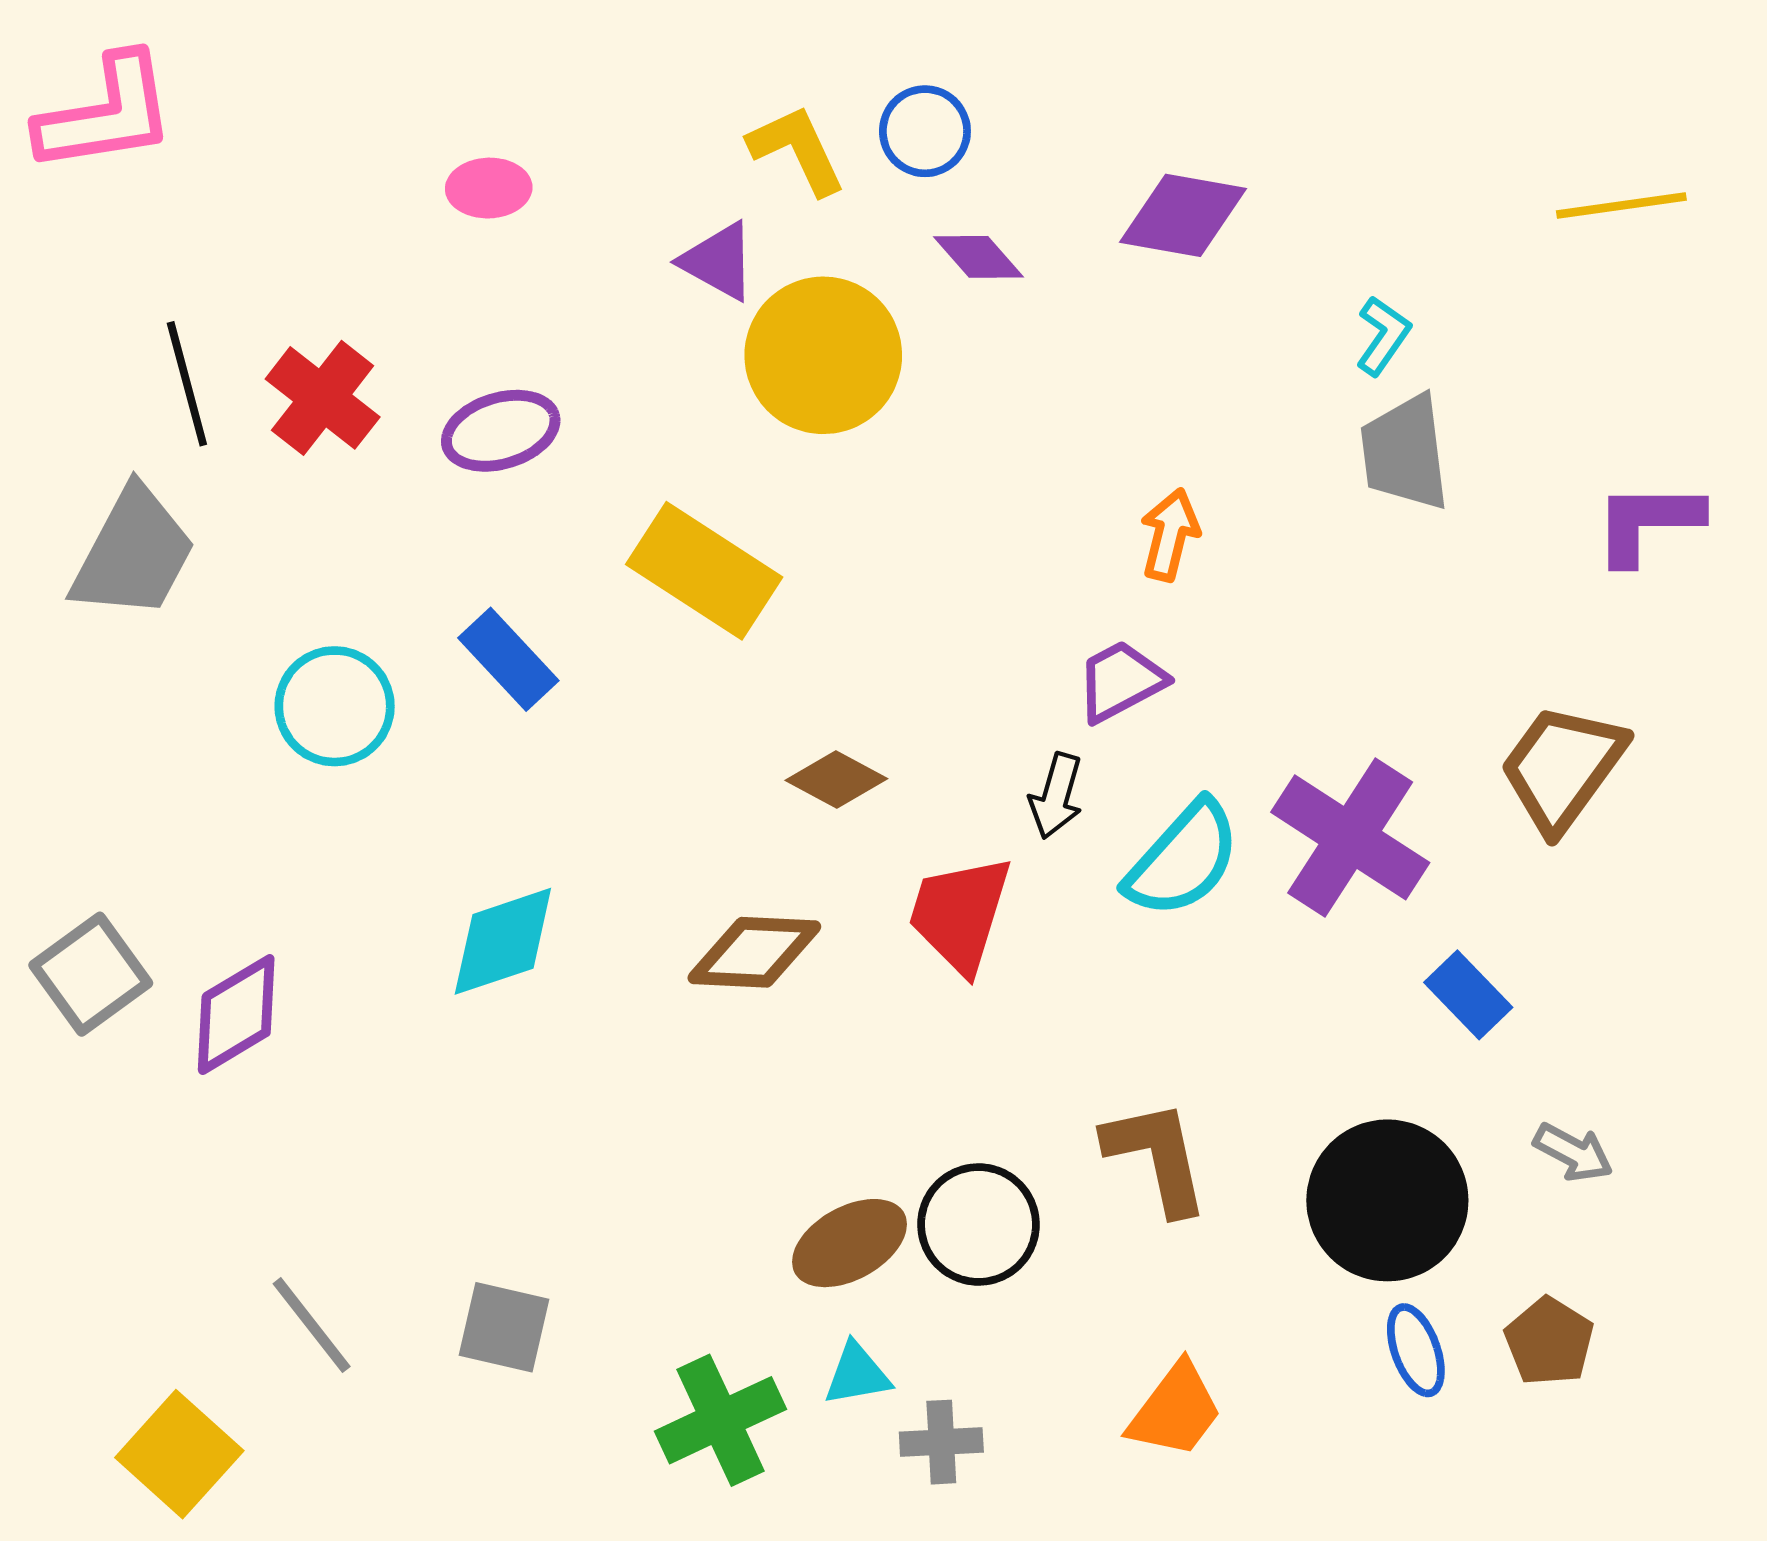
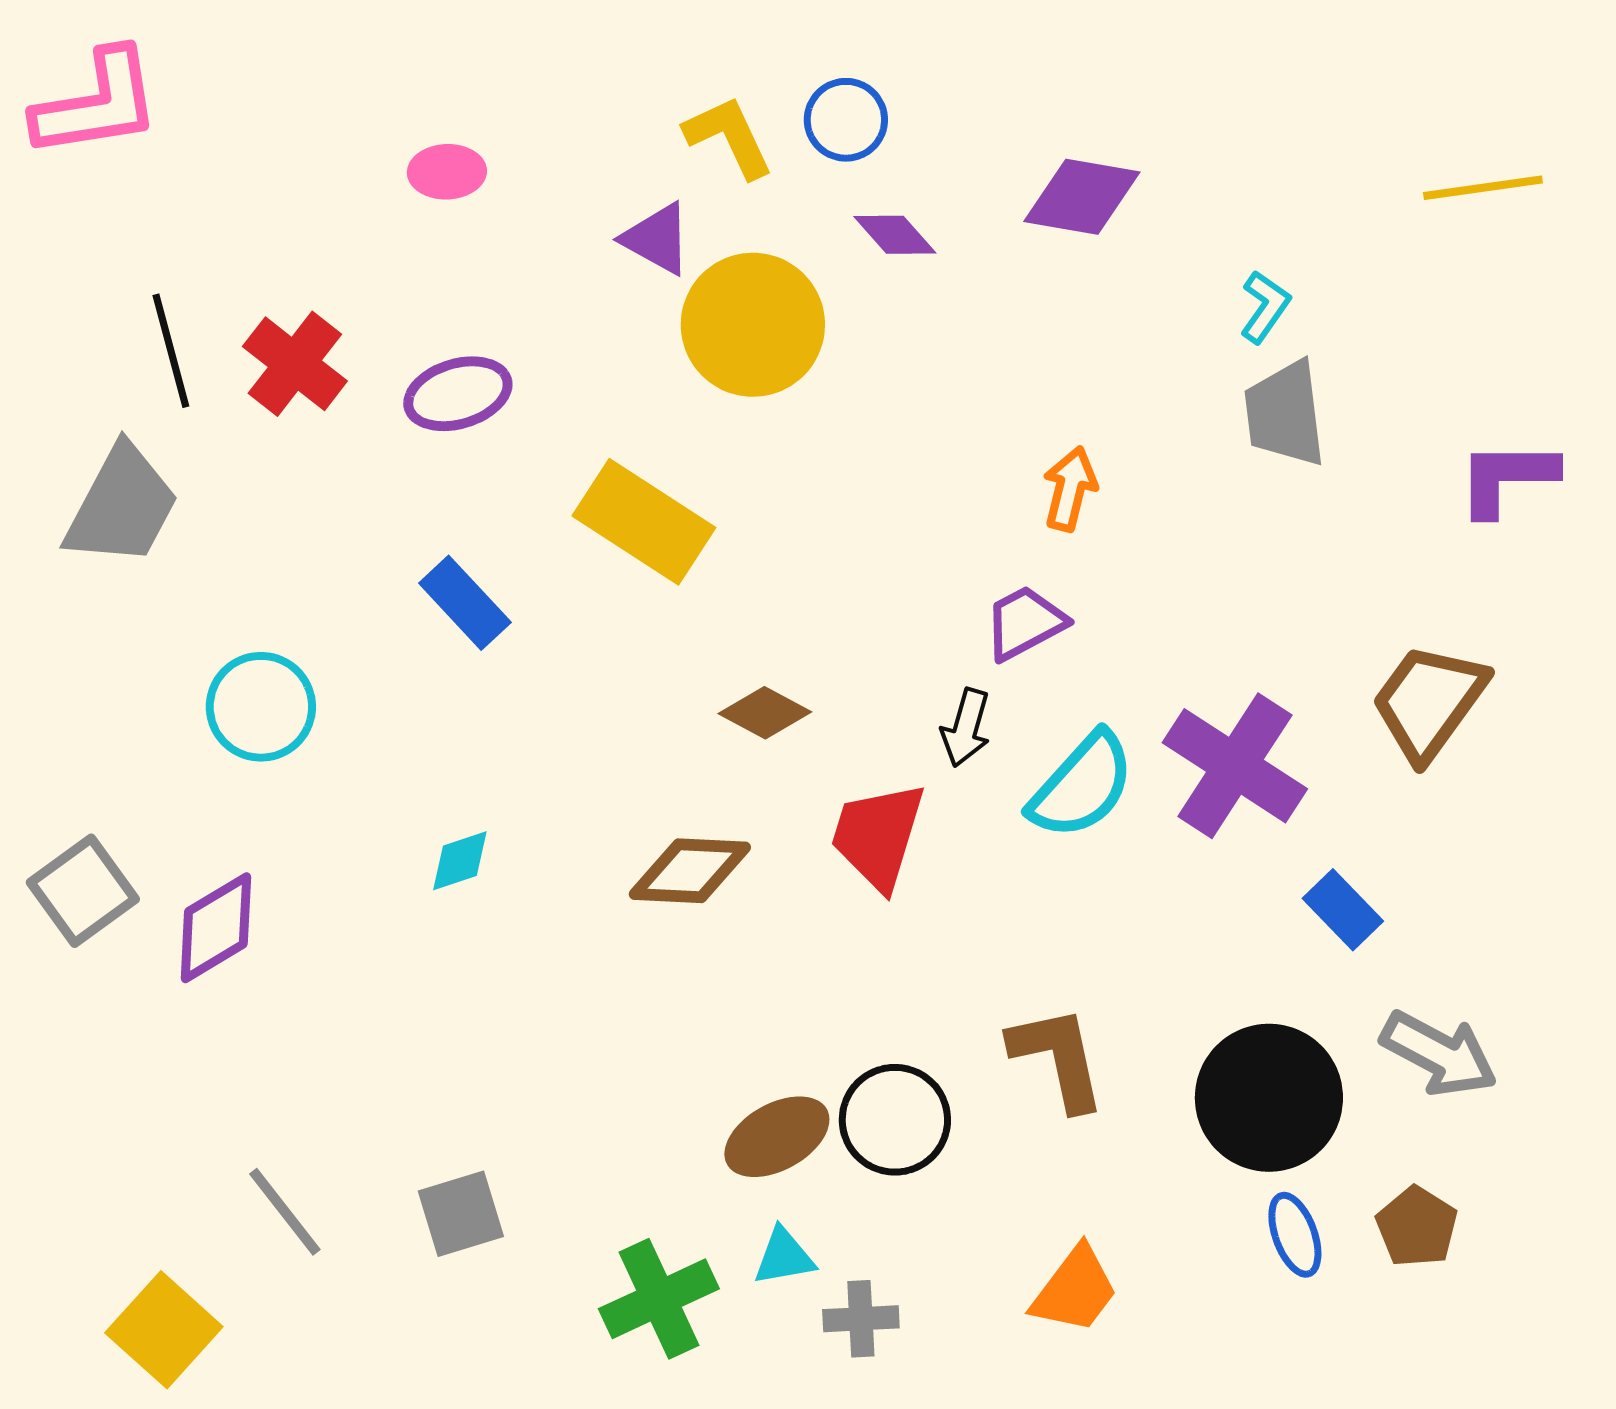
cyan circle: (335, 706) -> (261, 707), moved
cyan diamond: (503, 941) -> (460, 861), size x0.6
gray arrow: (1573, 1152) -> (1439, 1054), size x1.6
gray square: (504, 1327) -> (461, 1214), turned -30

